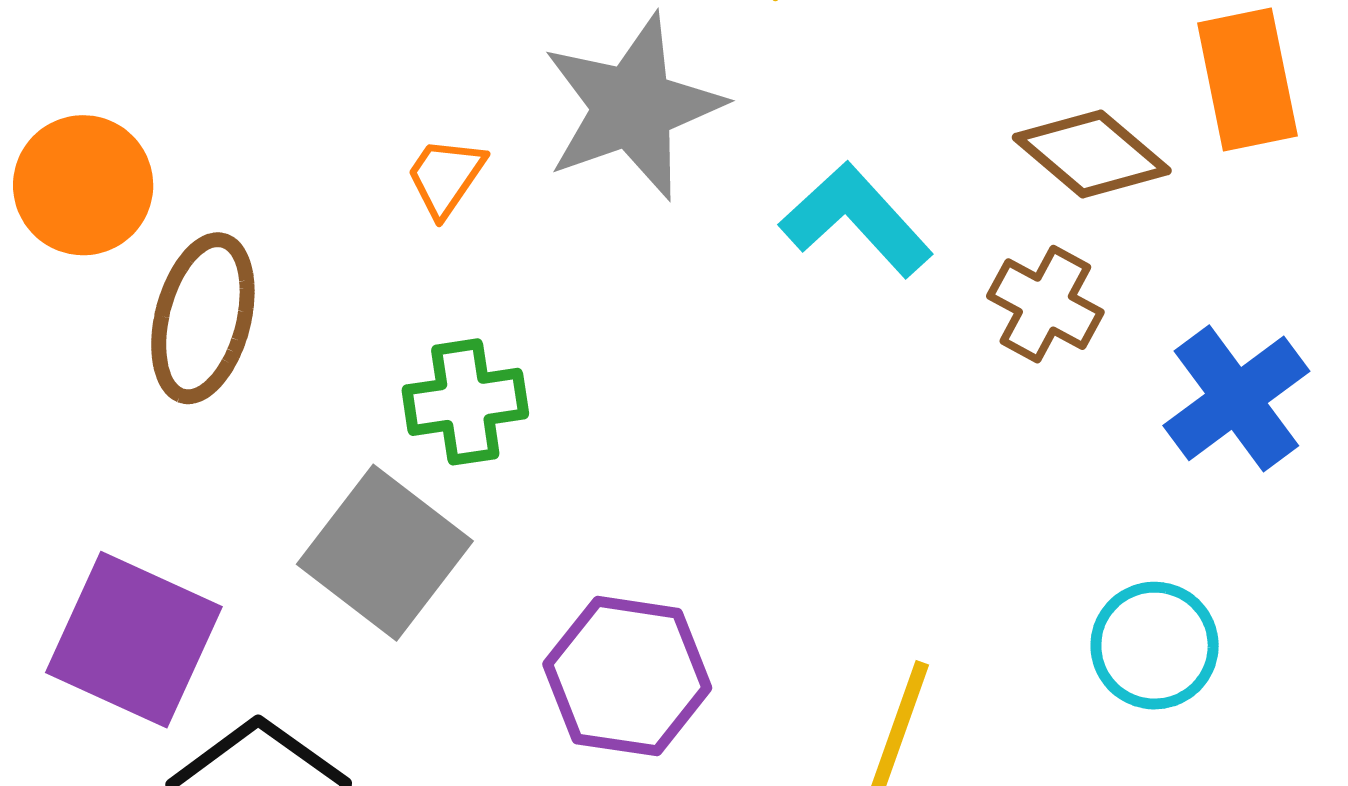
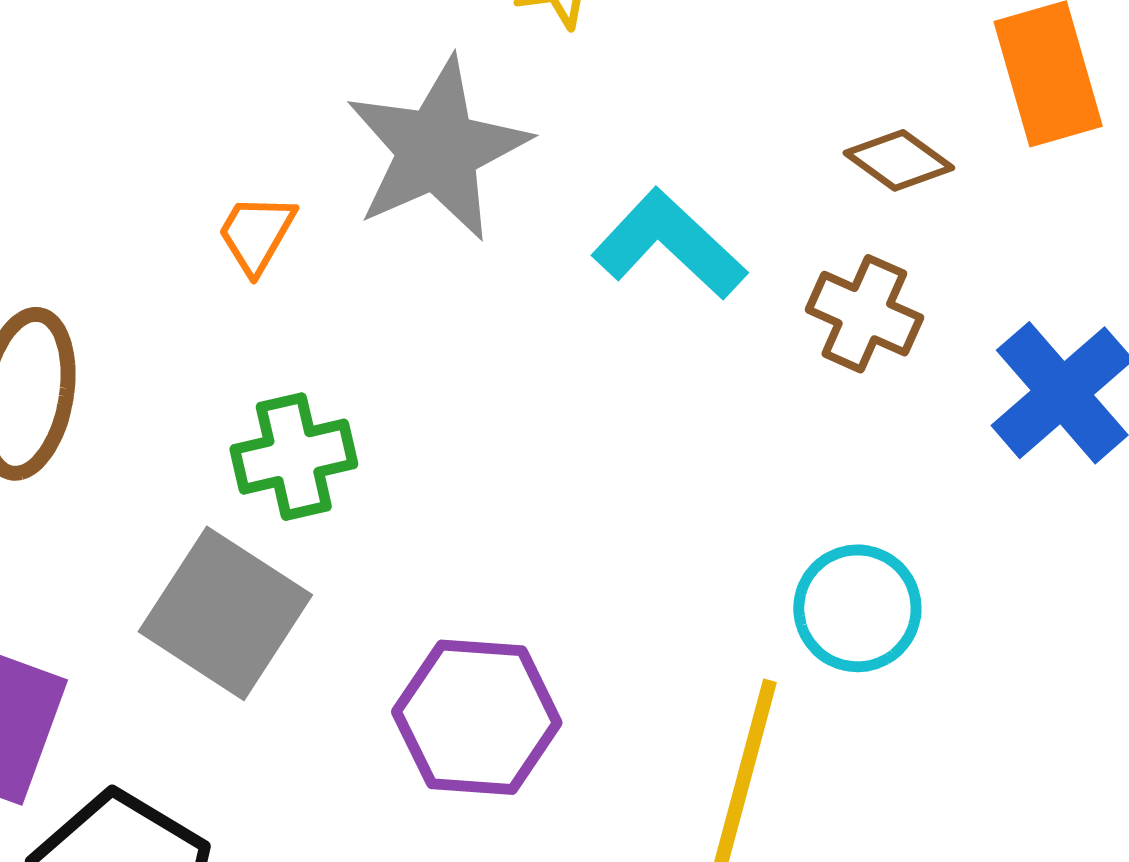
brown diamond: (1092, 154) -> (899, 160), size x0.7
cyan circle: (1155, 646) -> (857, 608), moved

